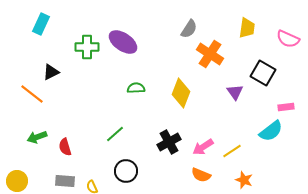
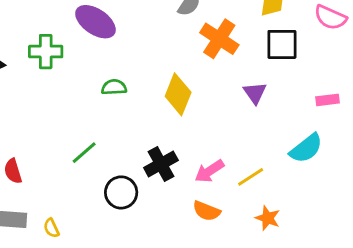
green cross: (87, 47) -> (46, 52), moved
black square: (263, 73) -> (282, 44), moved, turned -30
pink rectangle: (286, 107) -> (327, 100), moved
black circle: (126, 171) -> (121, 192), moved

